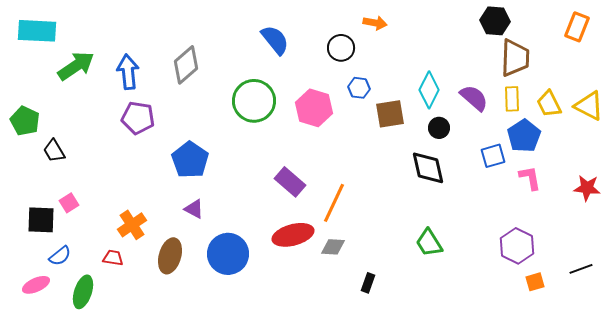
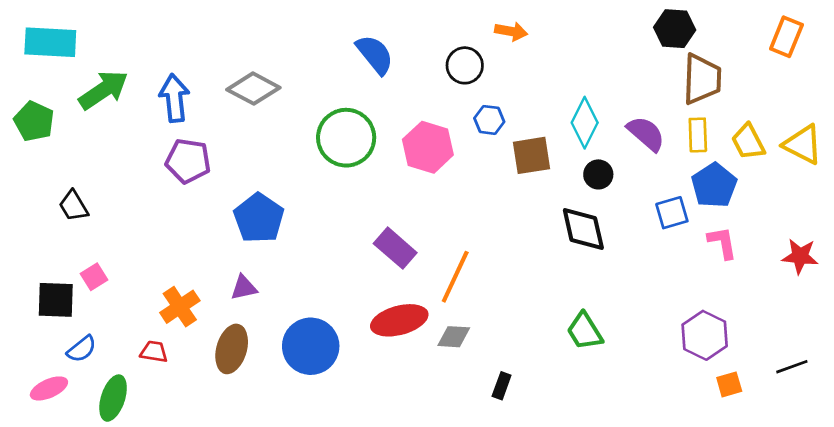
gray diamond: (186, 65) -> (253, 89), turned 69
green pentagon: (25, 121) -> (34, 121), moved
purple triangle: (194, 209) -> (244, 288), moved, turned -40

